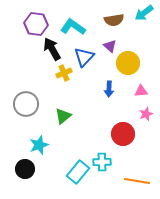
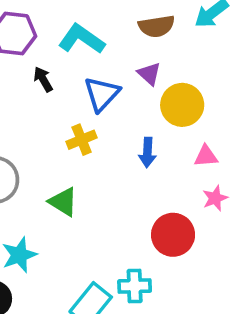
black arrow: (52, 49) -> (43, 79), size x0.6
yellow cross: (64, 73) -> (82, 140), moved
green triangle: (63, 116) -> (63, 202), turned -48

